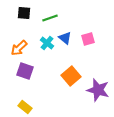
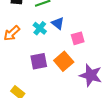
pink square: (88, 39) -> (78, 38), moved
purple square: (25, 71) -> (39, 61), moved, turned -30

